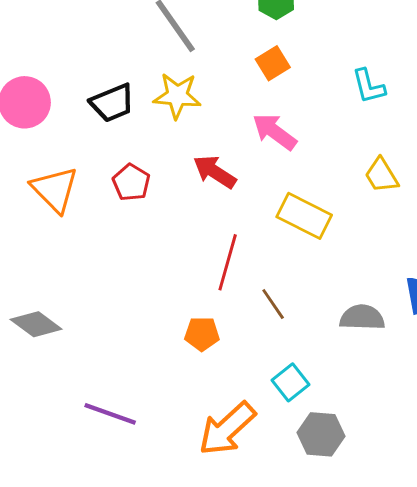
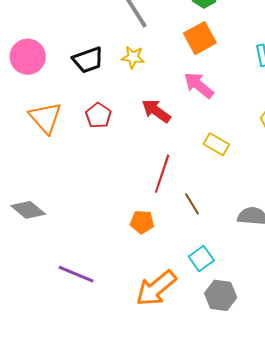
orange square: (273, 63) -> (200, 38), size x1.4
yellow star: (177, 96) -> (133, 57), size x0.7
yellow rectangle: (304, 216) -> (216, 144), size x0.7

